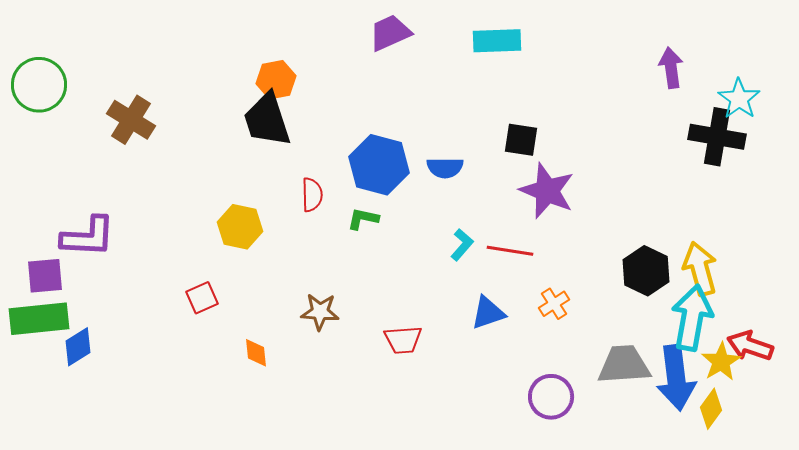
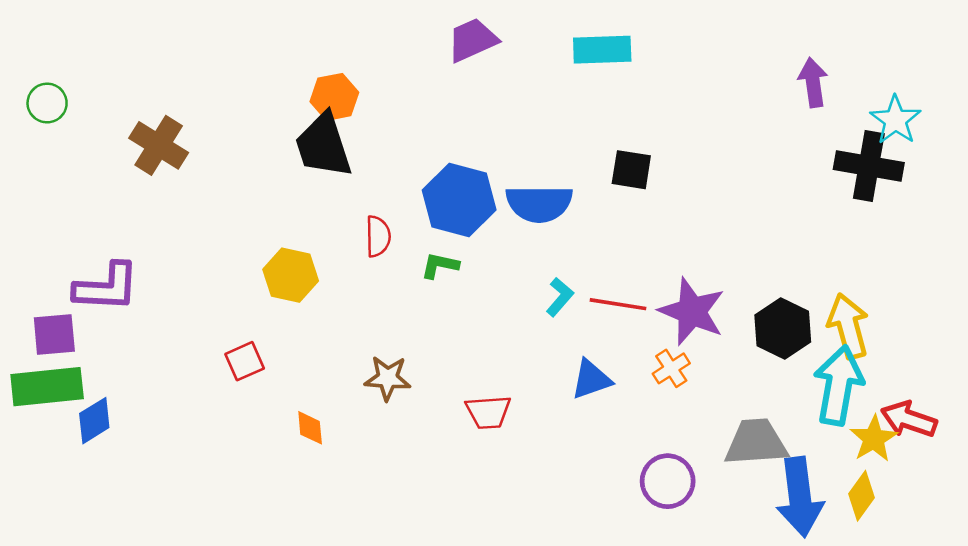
green circle: (39, 85) -> (47, 103), size x0.6
blue semicircle: (445, 168) -> (539, 204), size x1.5
purple star: (547, 191) -> (692, 311), moved
blue arrow: (676, 378) -> (800, 497), moved

